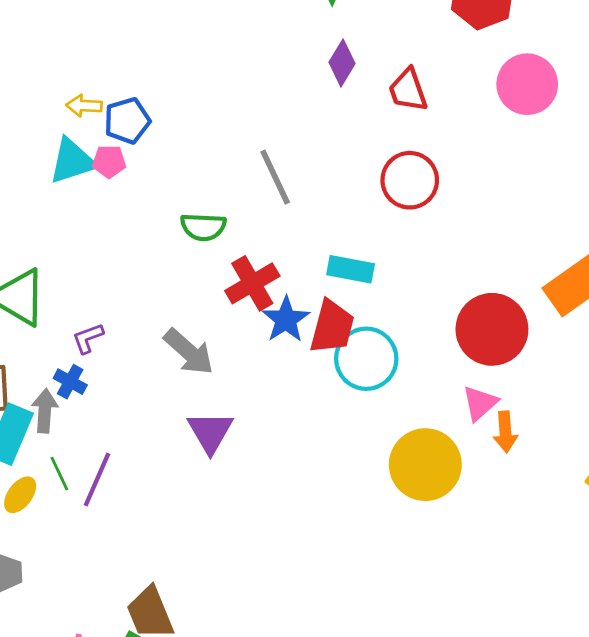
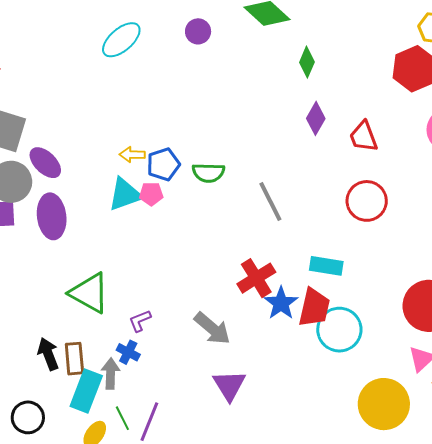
green semicircle: (203, 227) -> (208, 173), moved

